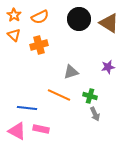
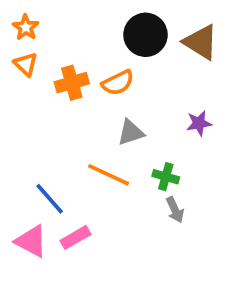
orange semicircle: (40, 17) -> (118, 83), moved
blue line: (27, 108) -> (50, 199), turned 42
pink rectangle: (41, 129) -> (75, 237), turned -42

